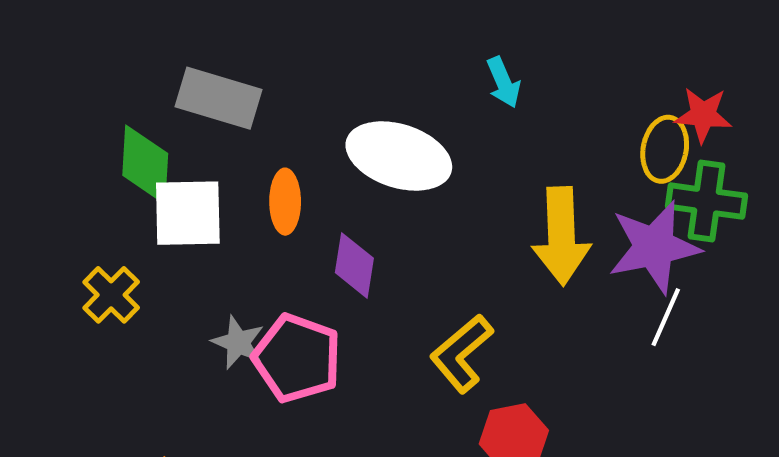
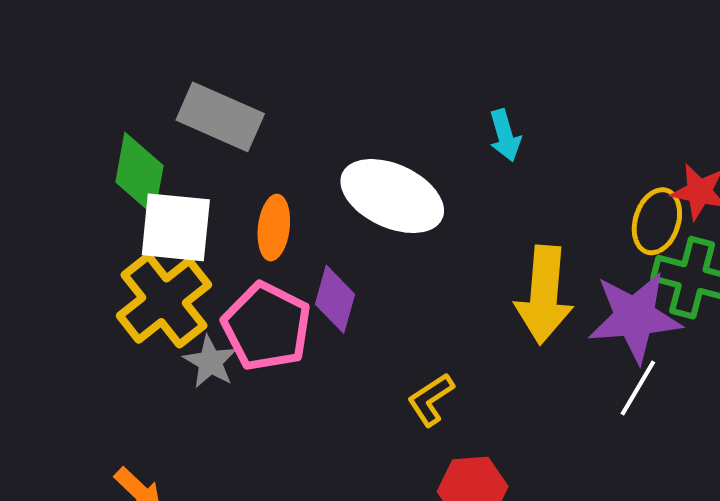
yellow cross: (111, 295) -> (164, 300), moved, size x1.6
yellow L-shape: (462, 353) -> (431, 399), size x0.7
pink pentagon: (297, 358) -> (267, 326), moved

